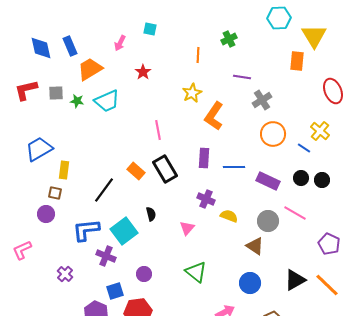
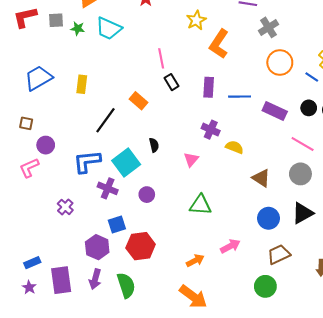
cyan trapezoid: (107, 101) -> (109, 28), turned 48
black rectangle: (165, 169) -> (172, 82), moved, size x0.6
yellow rectangle: (64, 170) -> (82, 84), moved
brown square: (55, 193) -> (26, 123), moved
gray circle: (268, 221) -> (300, 174), moved
pink L-shape: (22, 250) -> (29, 168), moved
green triangle: (196, 272) -> (200, 205), turned -35
purple circle: (144, 274) -> (147, 195), moved
blue circle: (250, 283) -> (268, 218), moved

